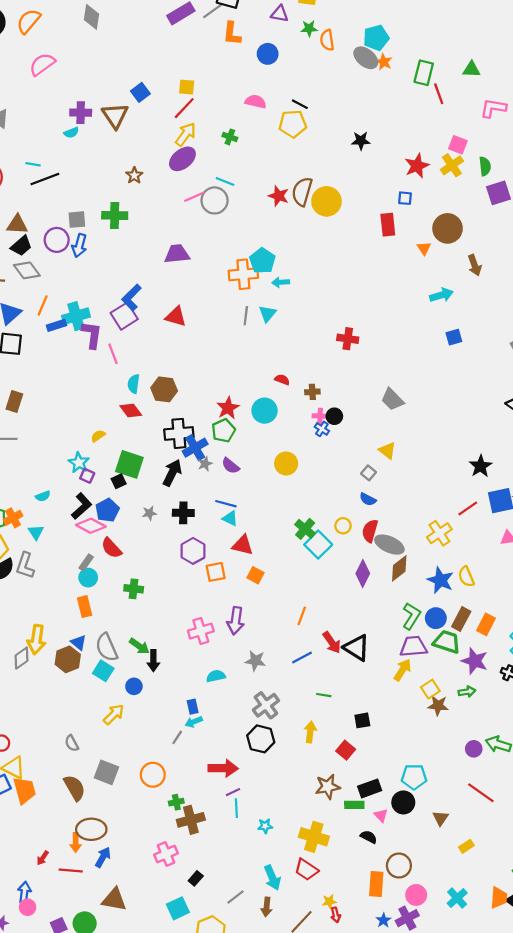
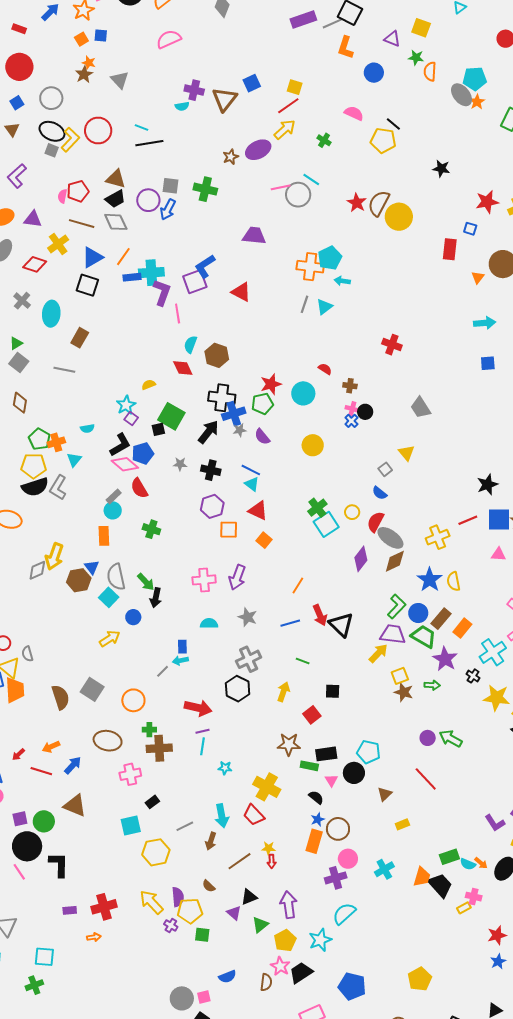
purple ellipse: (182, 159) -> (258, 150), moved
gray semicircle: (72, 743) -> (27, 654), moved
brown ellipse: (91, 829) -> (108, 741), moved
orange arrow: (76, 842) -> (51, 747), turned 54
blue star: (383, 920) -> (318, 819), moved

